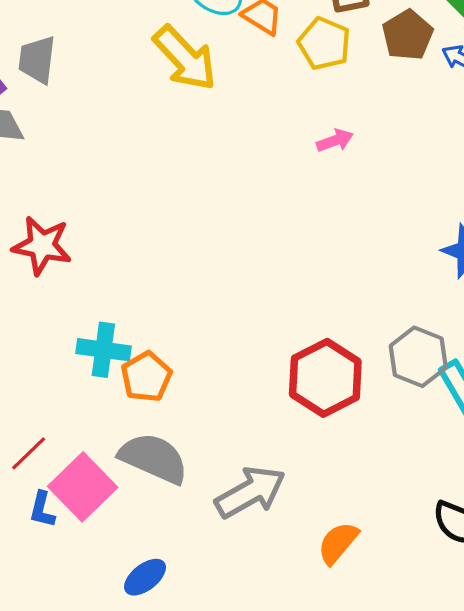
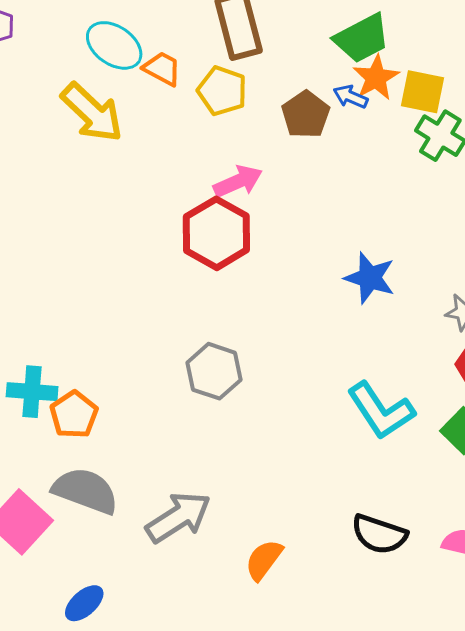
brown pentagon: (408, 35) -> (306, 115), moved
pink arrow: (335, 141) -> (238, 181), size x1.4
gray hexagon: (418, 357) -> (214, 371), moved
red hexagon: (325, 378) -> (216, 233), moved

